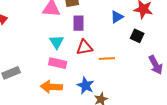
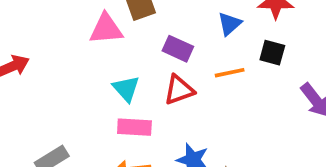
purple rectangle: (79, 23) -> (178, 49), moved, turned -56
orange line: (107, 58) -> (230, 73), moved

